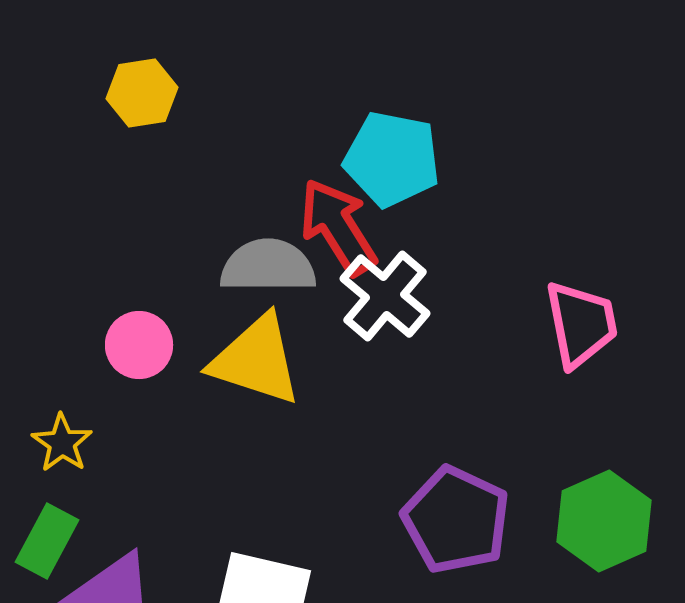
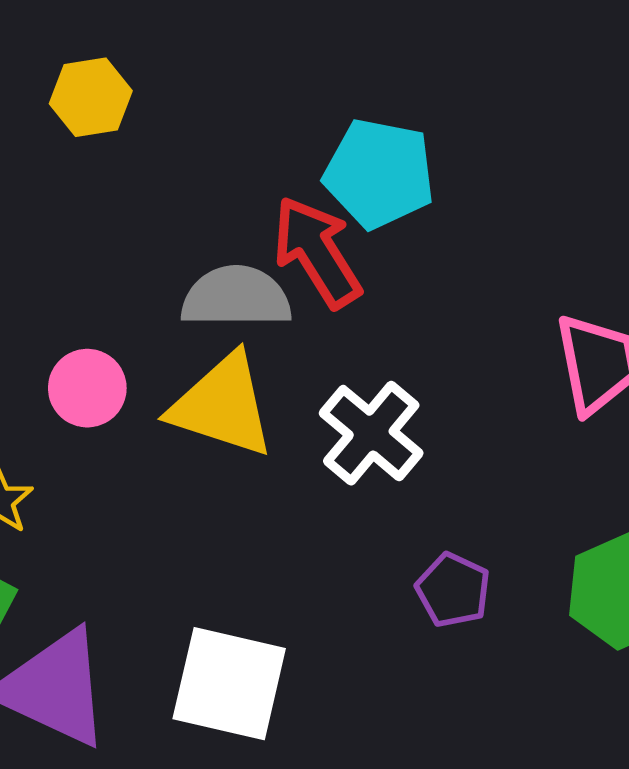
white cross: (385, 296) -> (371, 433), moved
purple pentagon: (456, 520) -> (453, 590), size x0.6

